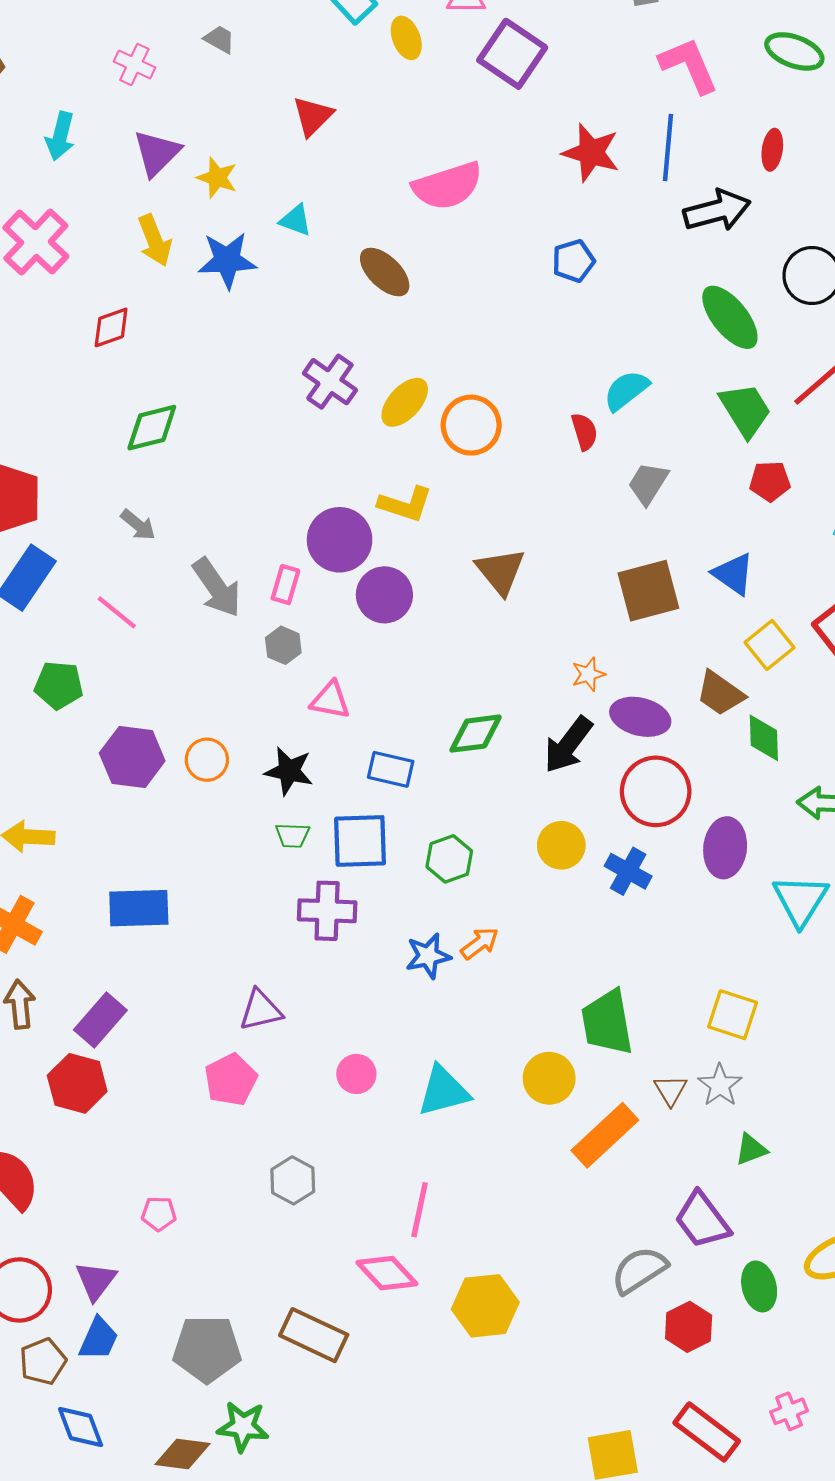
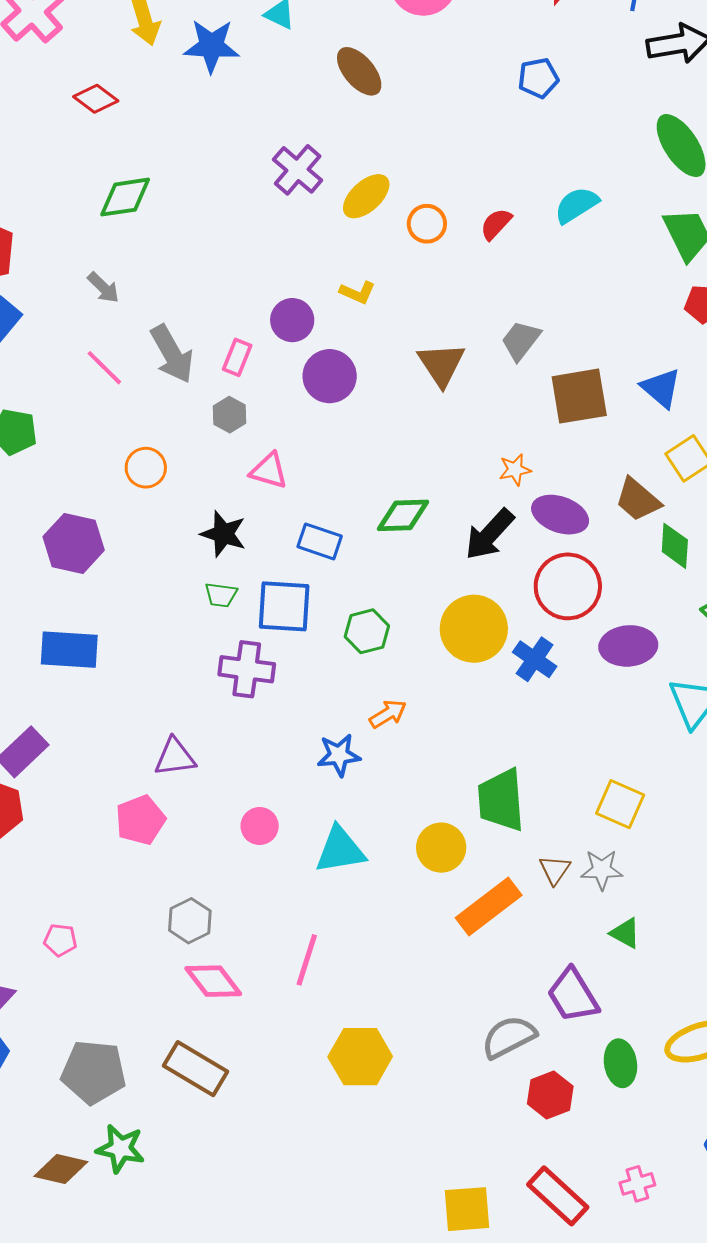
red diamond: (111, 327) -> (96, 99), turned 51
orange circle: (471, 425) -> (427, 224), size x0.7
red semicircle: (584, 432) -> (496, 224), moved, turned -126
gray trapezoid: (648, 483) -> (521, 340), moved
yellow L-shape: (405, 504) -> (358, 292), size x0.7
purple circle: (340, 540) -> (292, 320), size x0.7
pink line: (117, 612) -> (104, 368), moved
purple hexagon: (132, 757) -> (74, 543), moved
orange circle: (207, 760) -> (146, 468), moved
yellow circle: (561, 845) -> (474, 629), size x1.5
purple ellipse: (725, 848) -> (628, 646), turned 74
blue star: (428, 956) -> (339, 755), moved
gray star: (720, 1085) -> (602, 870), turned 30
green triangle: (751, 1149) -> (625, 933), turned 44
pink diamond: (387, 1273) -> (213, 981), moved

